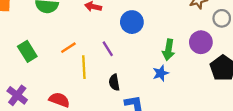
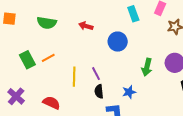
orange line: (68, 48) -> (48, 58), moved
purple line: (108, 49) -> (96, 74), moved
blue star: (161, 73) -> (129, 92), moved

